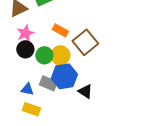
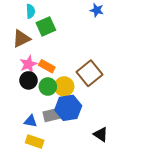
orange rectangle: (60, 30) -> (47, 66), moved
gray rectangle: (48, 83) -> (52, 115), turned -36
black triangle: (85, 91) -> (101, 134), moved

